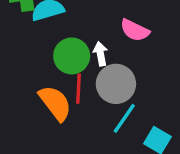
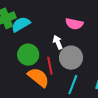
green circle: (72, 56) -> (28, 55), moved
cyan line: (124, 118) -> (73, 85), moved

